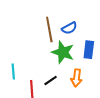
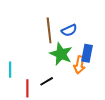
orange arrow: (77, 78) -> (79, 65), moved

